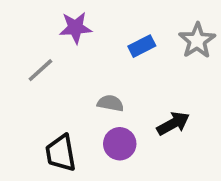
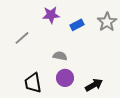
purple star: (75, 28) -> (51, 15), moved
black arrow: (173, 123) -> (94, 85), moved

